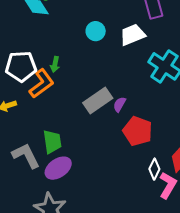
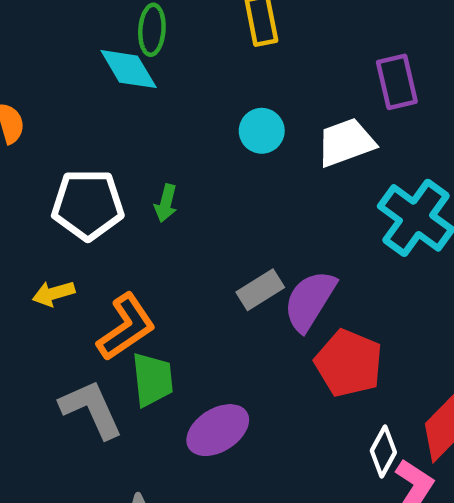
orange L-shape: (42, 84) -> (126, 327), moved
gray rectangle: (98, 101) -> (260, 290), size x0.7
purple semicircle: (120, 104) -> (310, 301), size x1.8
purple ellipse: (58, 168) -> (218, 430), moved

